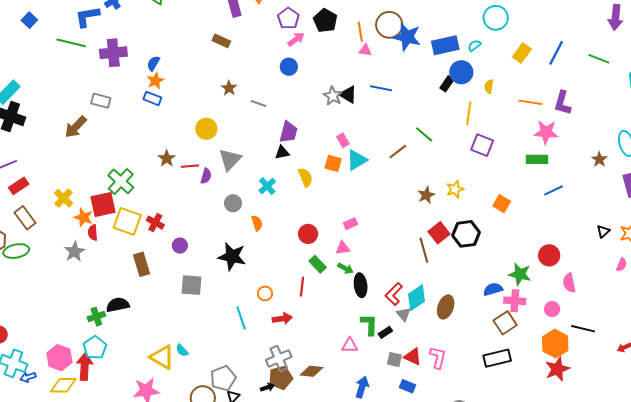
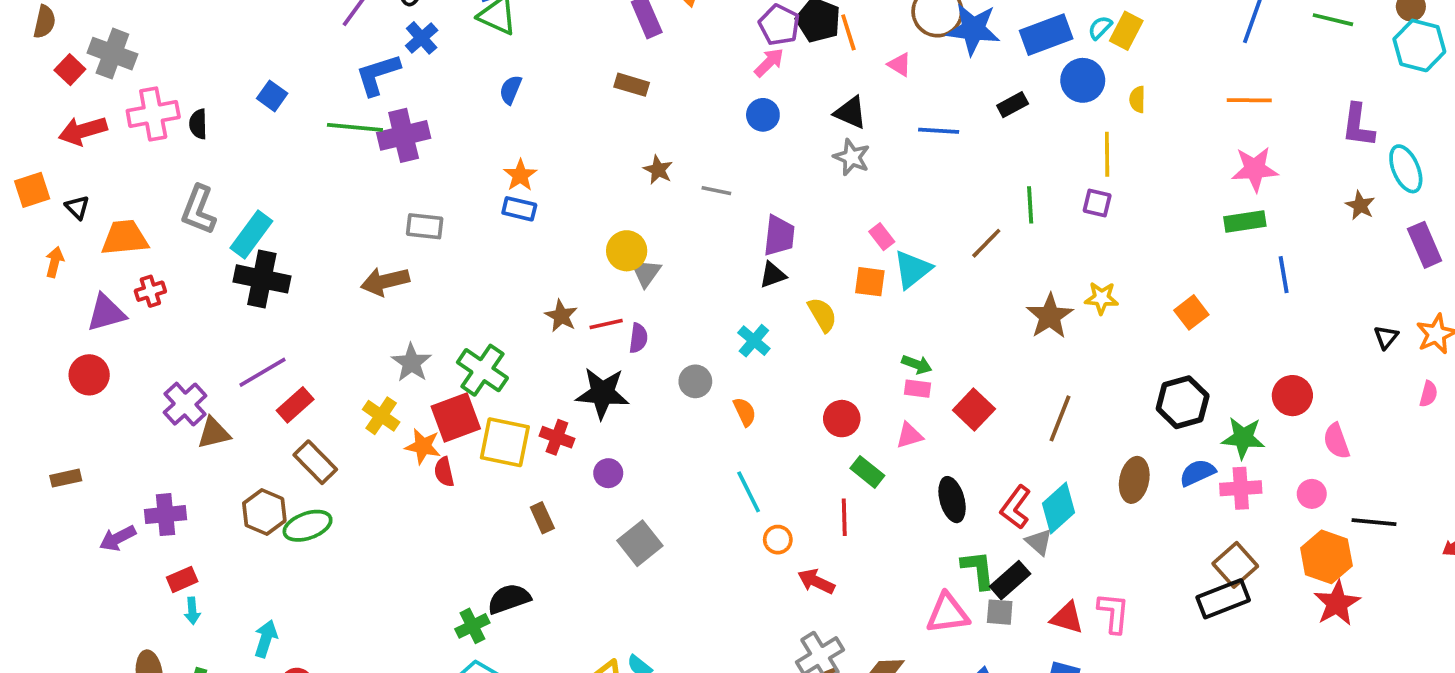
purple pentagon: (288, 18) -> (779, 25), moved
orange line: (360, 32) -> (848, 32), moved
pink triangle: (365, 50) -> (900, 65), turned 32
purple cross: (113, 53) -> (404, 135), moved
yellow rectangle: (522, 53) -> (1126, 31), moved
blue semicircle: (153, 63) -> (511, 90), moved
black rectangle: (447, 84) -> (1013, 105), moved, turned 35
black triangle: (348, 95) -> (851, 113), moved
orange line: (530, 102) -> (1249, 100), moved
purple L-shape: (562, 103) -> (1358, 125), moved
brown arrow: (76, 127) -> (385, 281), turned 40
green line: (424, 134) -> (1030, 205), turned 54
purple square: (482, 145) -> (1097, 203), moved, size x0.7
gray triangle: (230, 160) -> (646, 273), moved, size x0.7
yellow star: (455, 189) -> (1102, 298), turned 30
blue line: (554, 190) -> (1284, 275), turned -66
brown star: (426, 195) -> (1050, 316), size x1.4
orange square: (502, 204) -> (1191, 312), turned 30
pink rectangle: (350, 224) -> (917, 389), turned 40
red square: (439, 233) -> (974, 409), moved
black hexagon: (466, 234) -> (1183, 402), moved
brown line: (424, 250) -> (1060, 418), turned 45
gray star: (75, 252) -> (411, 363), moved
black star: (232, 256) -> (602, 393), moved
brown rectangle: (142, 264) -> (542, 518), size x0.7
green arrow: (345, 268) -> (917, 364), moved
gray square: (191, 285) -> (640, 543), turned -35
brown ellipse: (446, 307) -> (1134, 480), moved
cyan line: (241, 318) -> (749, 492), moved
red arrow: (282, 319) -> (816, 581), turned -138
brown square: (505, 323) -> (1235, 565), moved
black rectangle: (385, 332) -> (1010, 580), size x1.5
pink triangle: (350, 345) -> (948, 613), size x1.4
gray square: (394, 360) -> (1000, 612), moved

